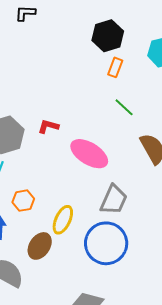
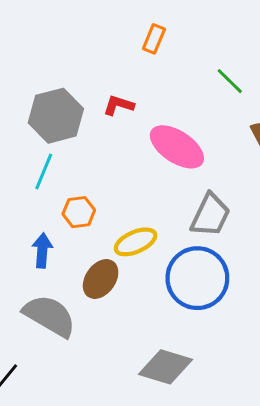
orange rectangle: (115, 67) -> (154, 39), moved
yellow ellipse: (63, 220) -> (136, 242), turned 40

